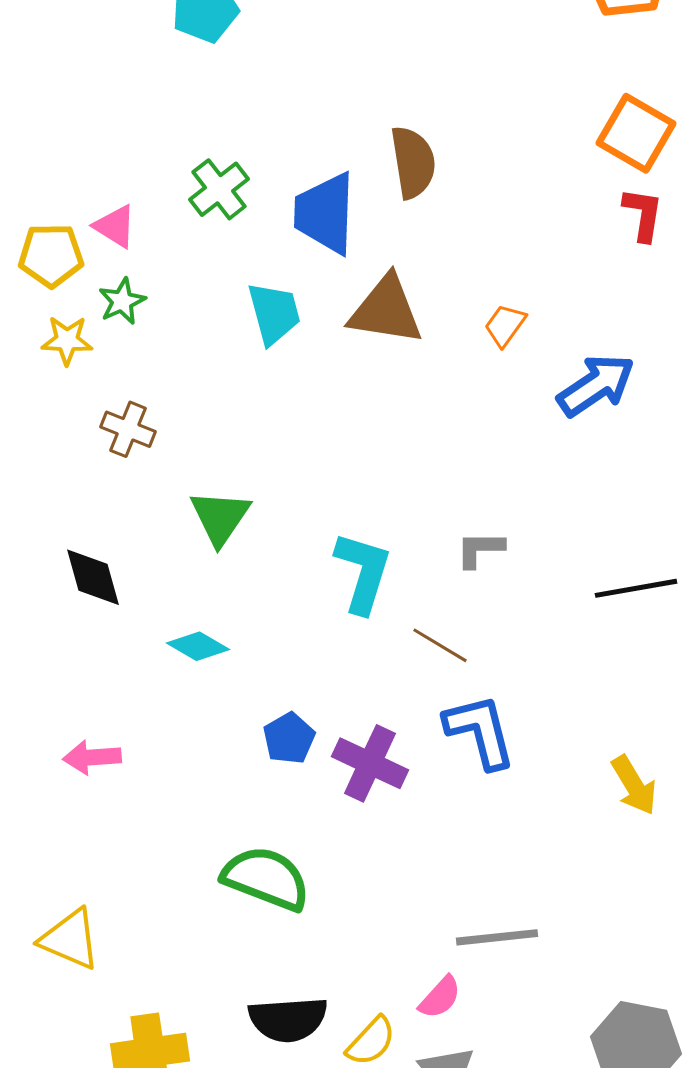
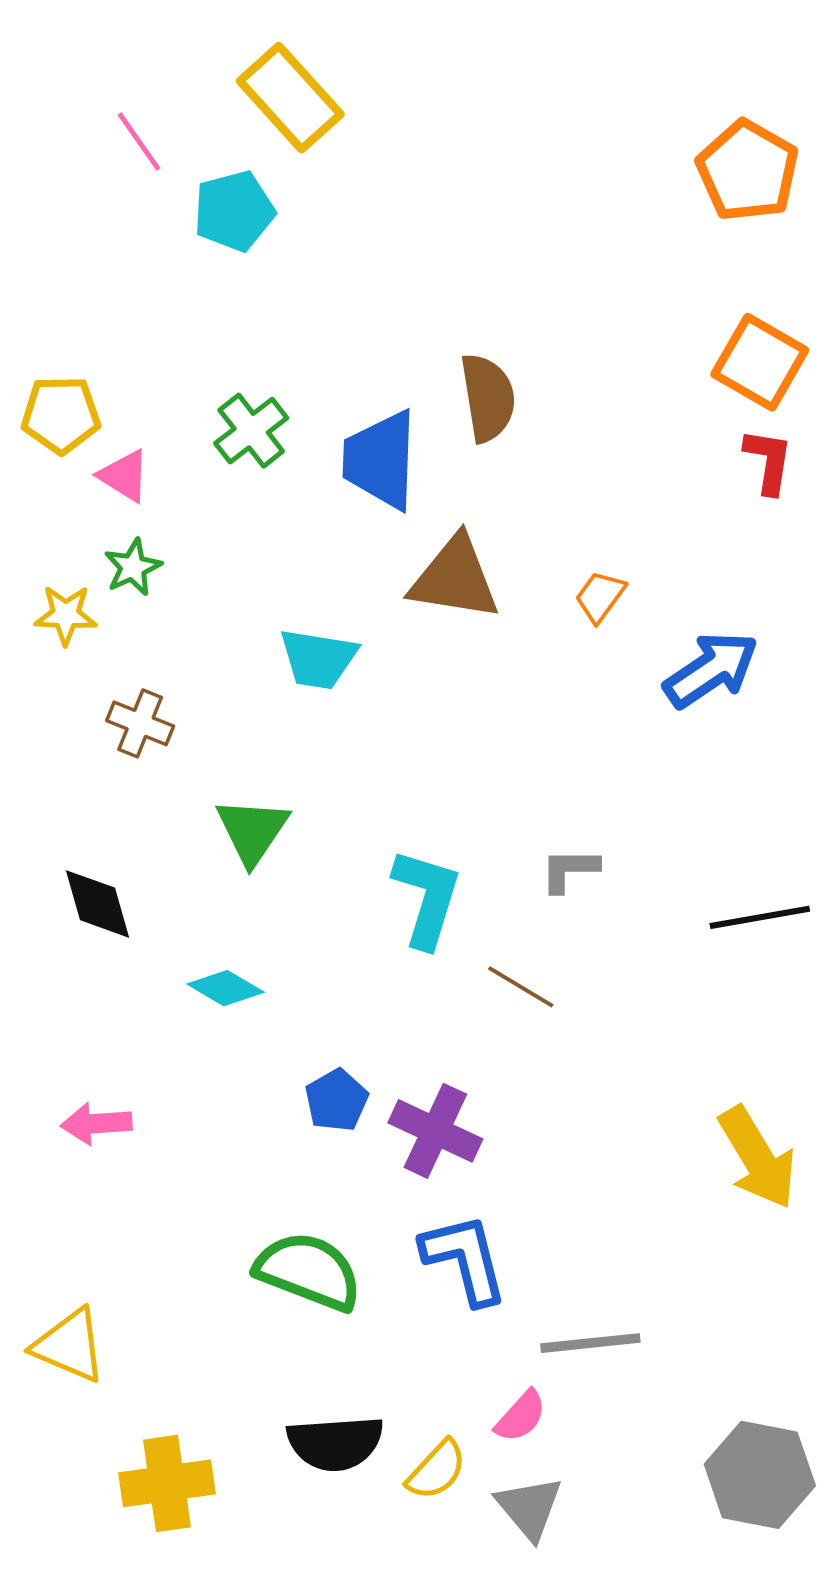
yellow pentagon: (51, 255) -> (61, 415), moved
cyan trapezoid: (274, 313) -> (318, 659), moved, turned 114
blue L-shape: (480, 731) -> (465, 1259), moved
yellow arrow: (634, 785) -> (757, 1158), size x1.4

